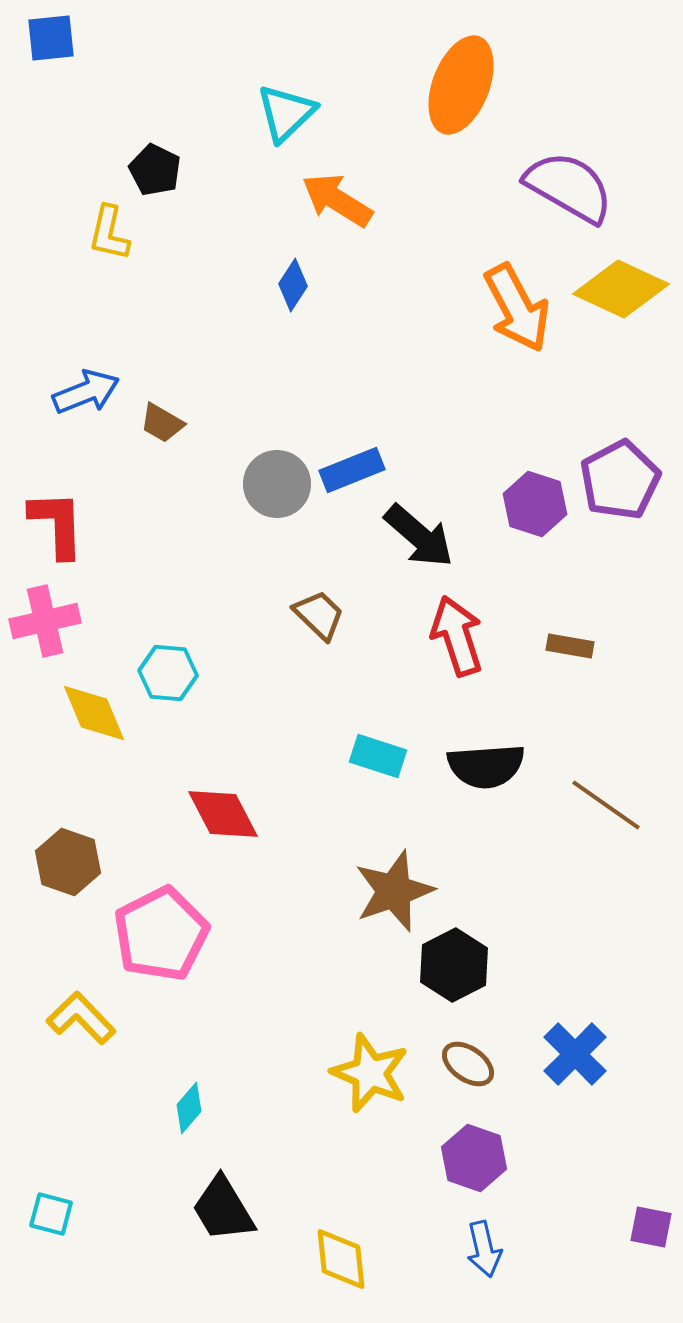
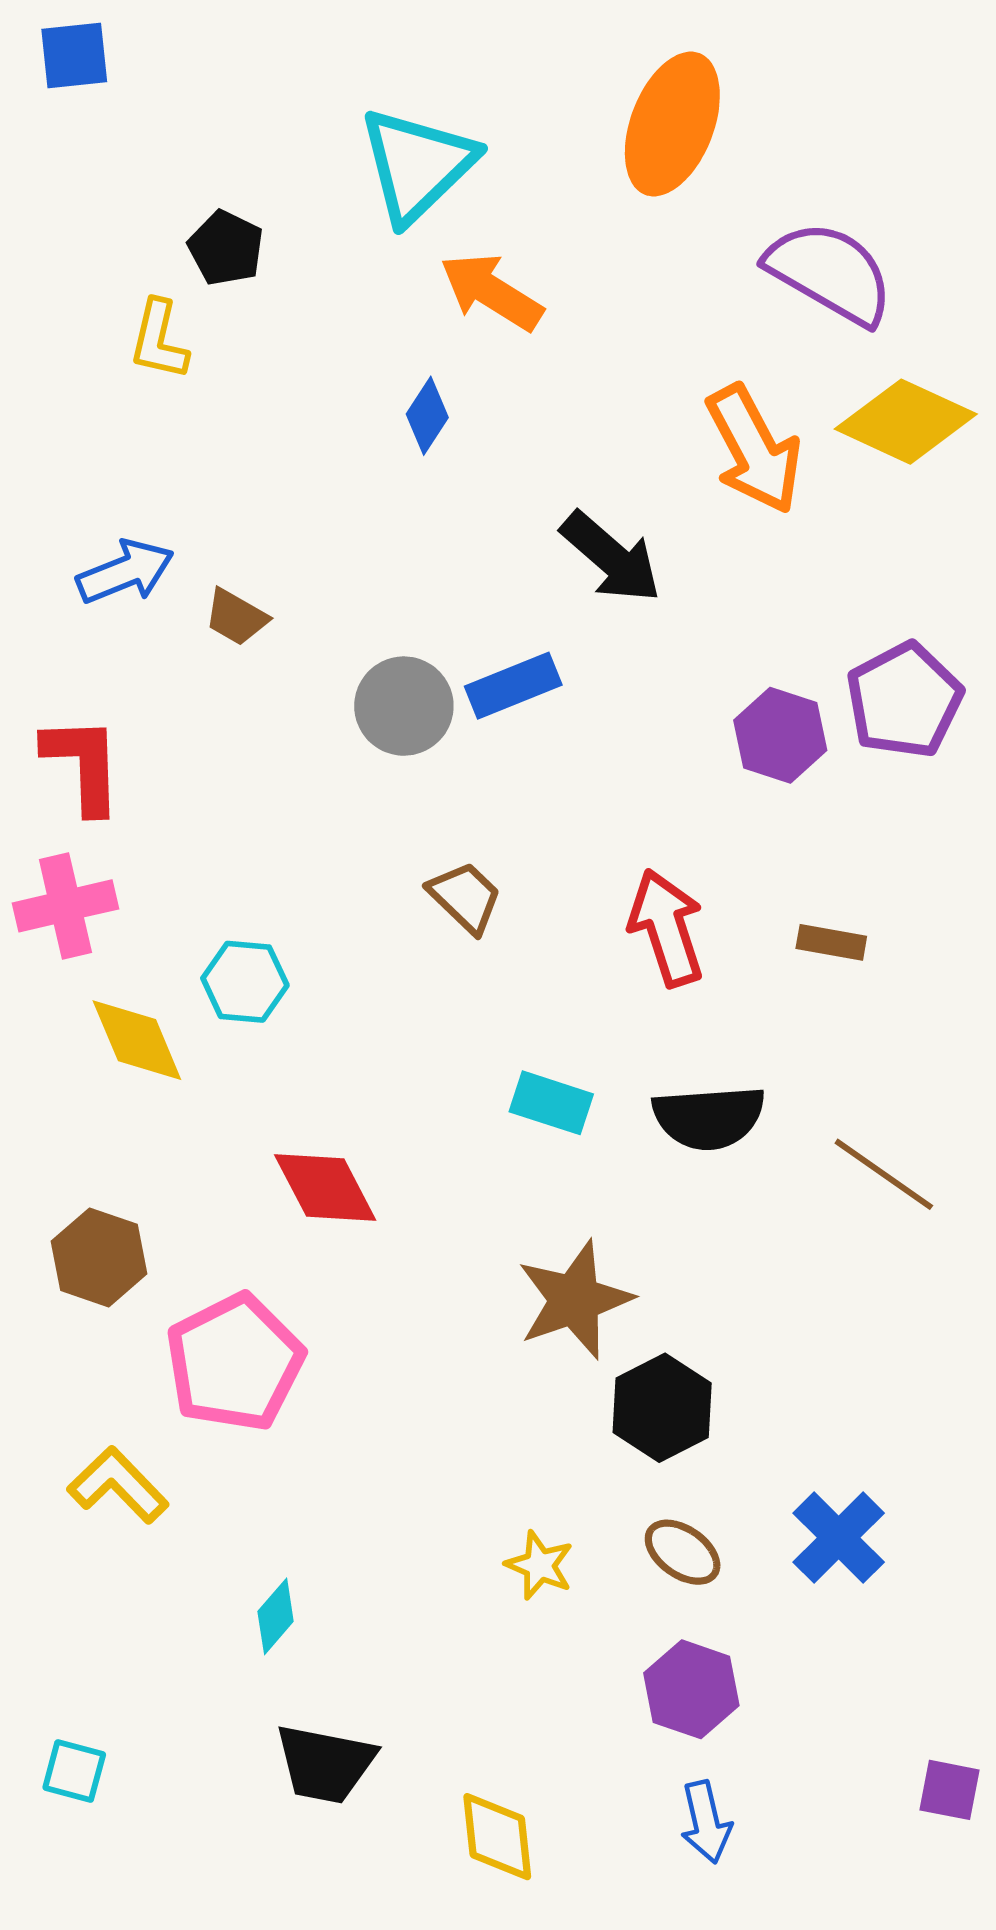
cyan triangle: (286, 113) -> (417, 165), size x1.4
black arrow: (419, 536) -> (611, 557), moved
yellow star: (370, 1073) -> (540, 1565), size x0.6
black trapezoid: (223, 1209) -> (325, 1764), turned -48

